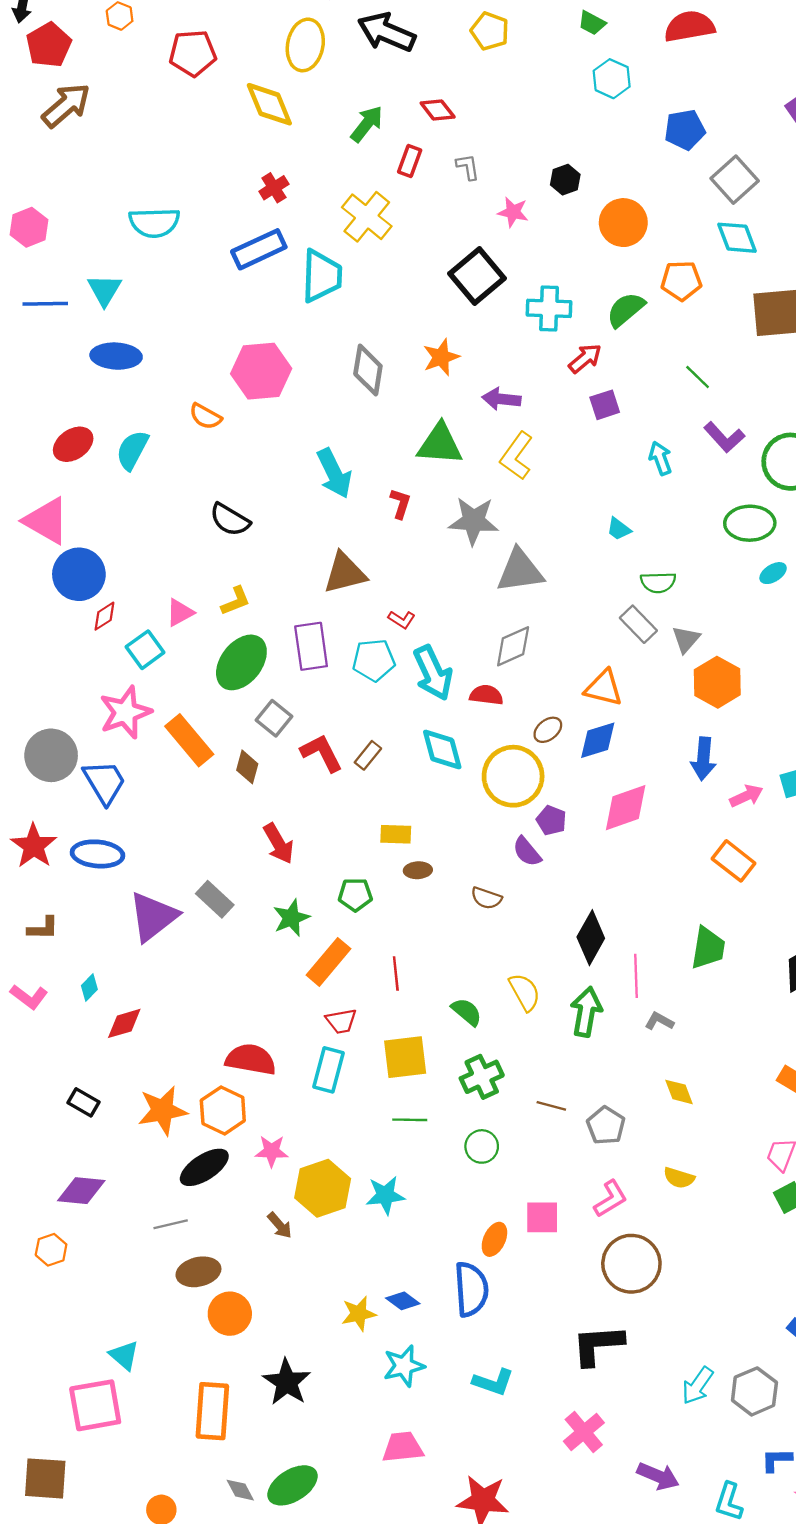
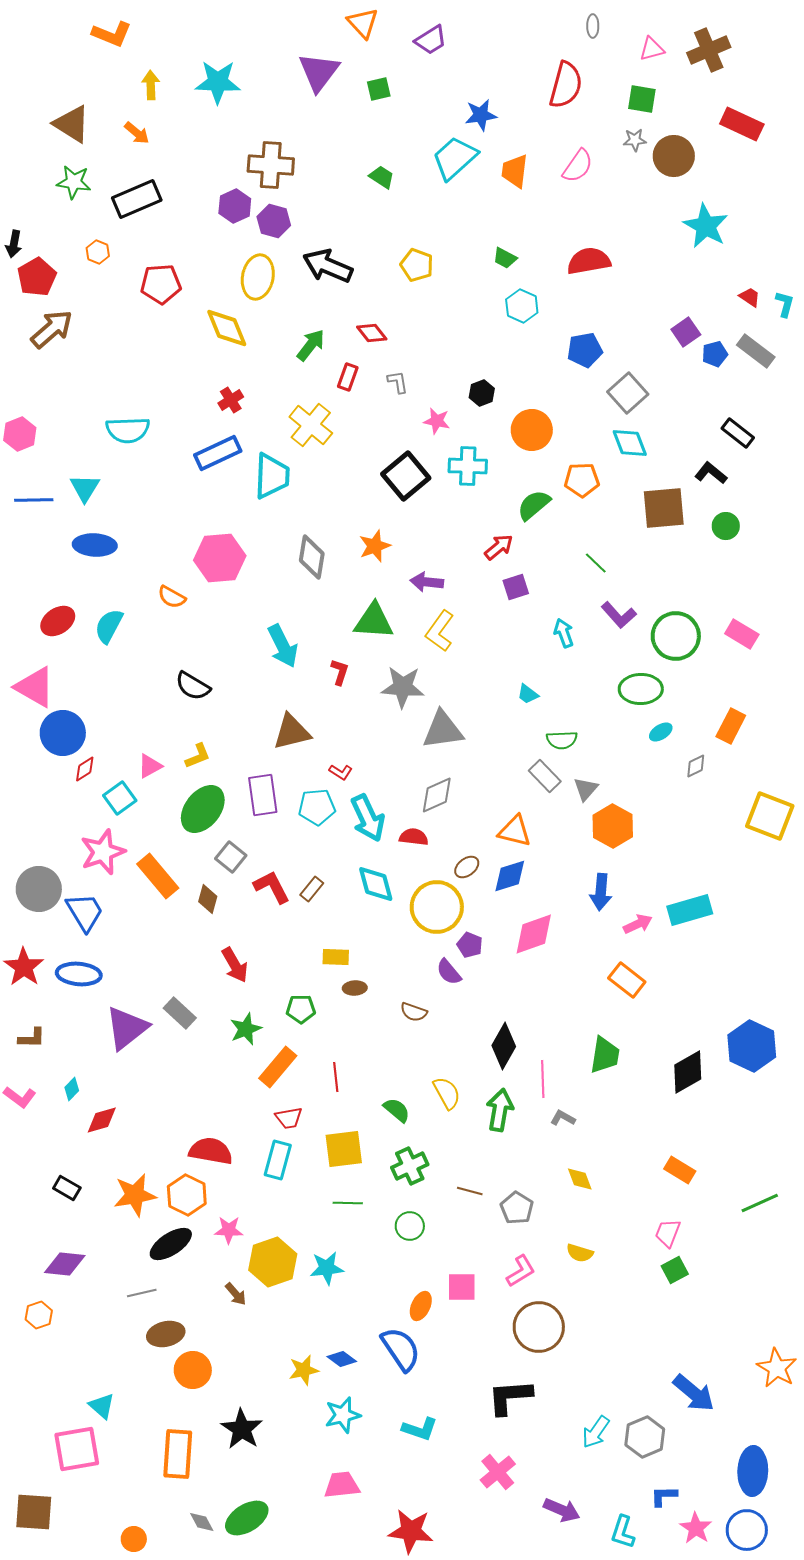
cyan cross: (549, 308) -> (468, 466), moved
blue semicircle: (471, 1289) -> (401, 1349), turned -30

